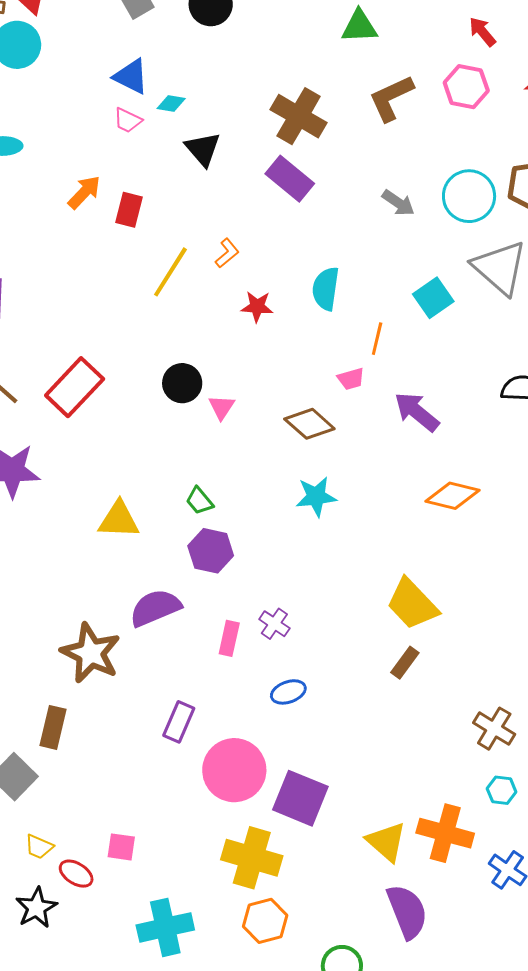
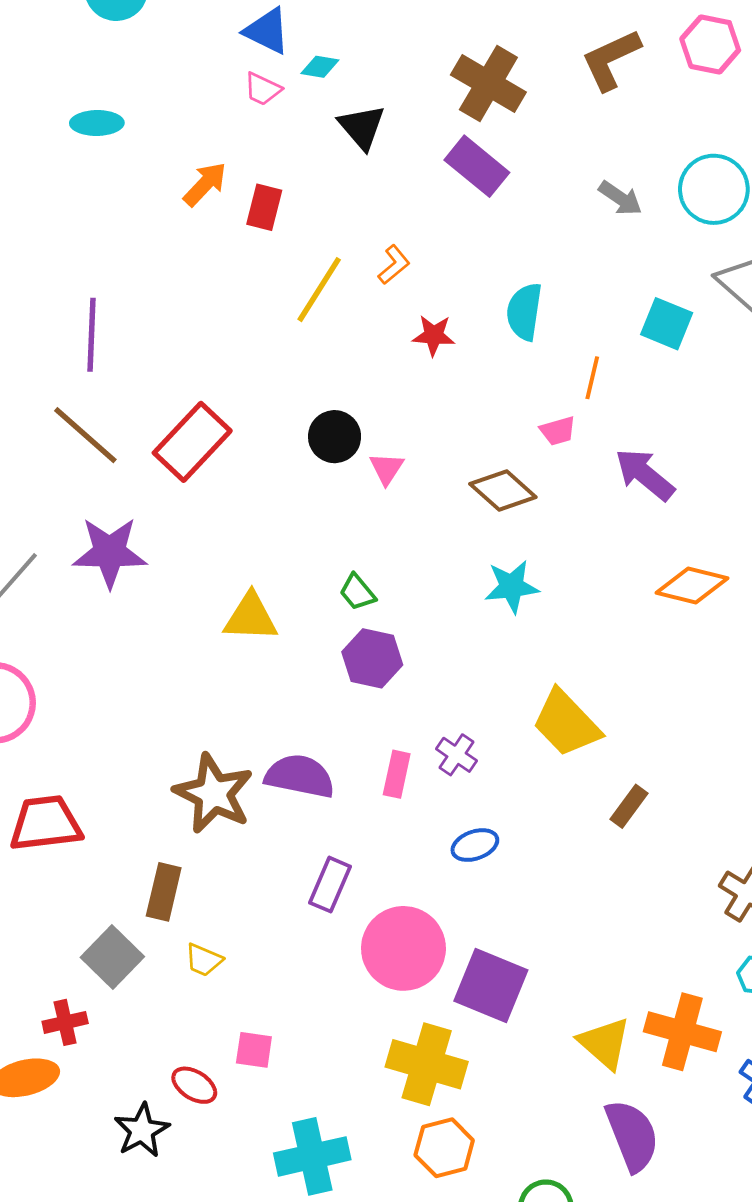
cyan square: (433, 298) -> (667, 324), turned -33
yellow trapezoid: (412, 604) -> (566, 723), moved
purple semicircle: (155, 608) -> (300, 776), moved, turned 34
yellow trapezoid: (39, 847) -> (204, 960), moved

